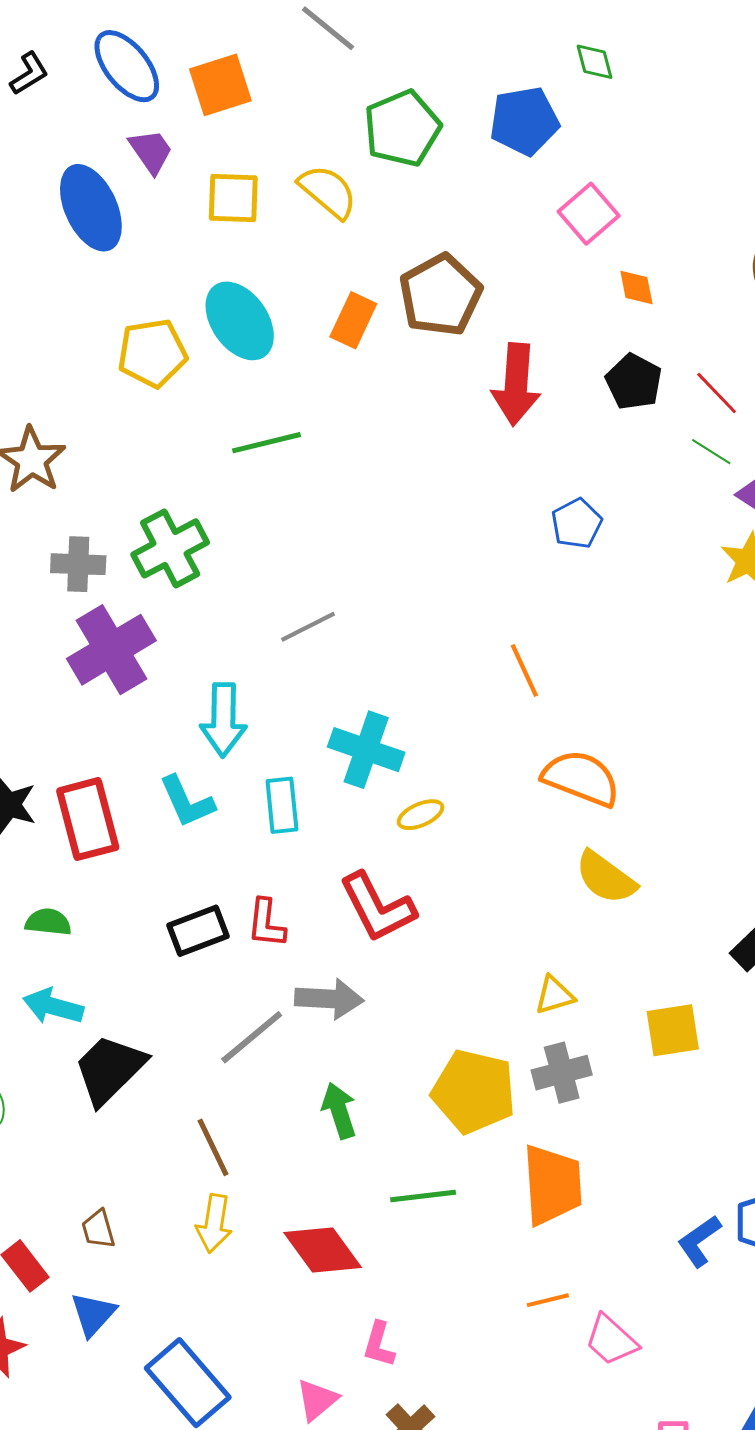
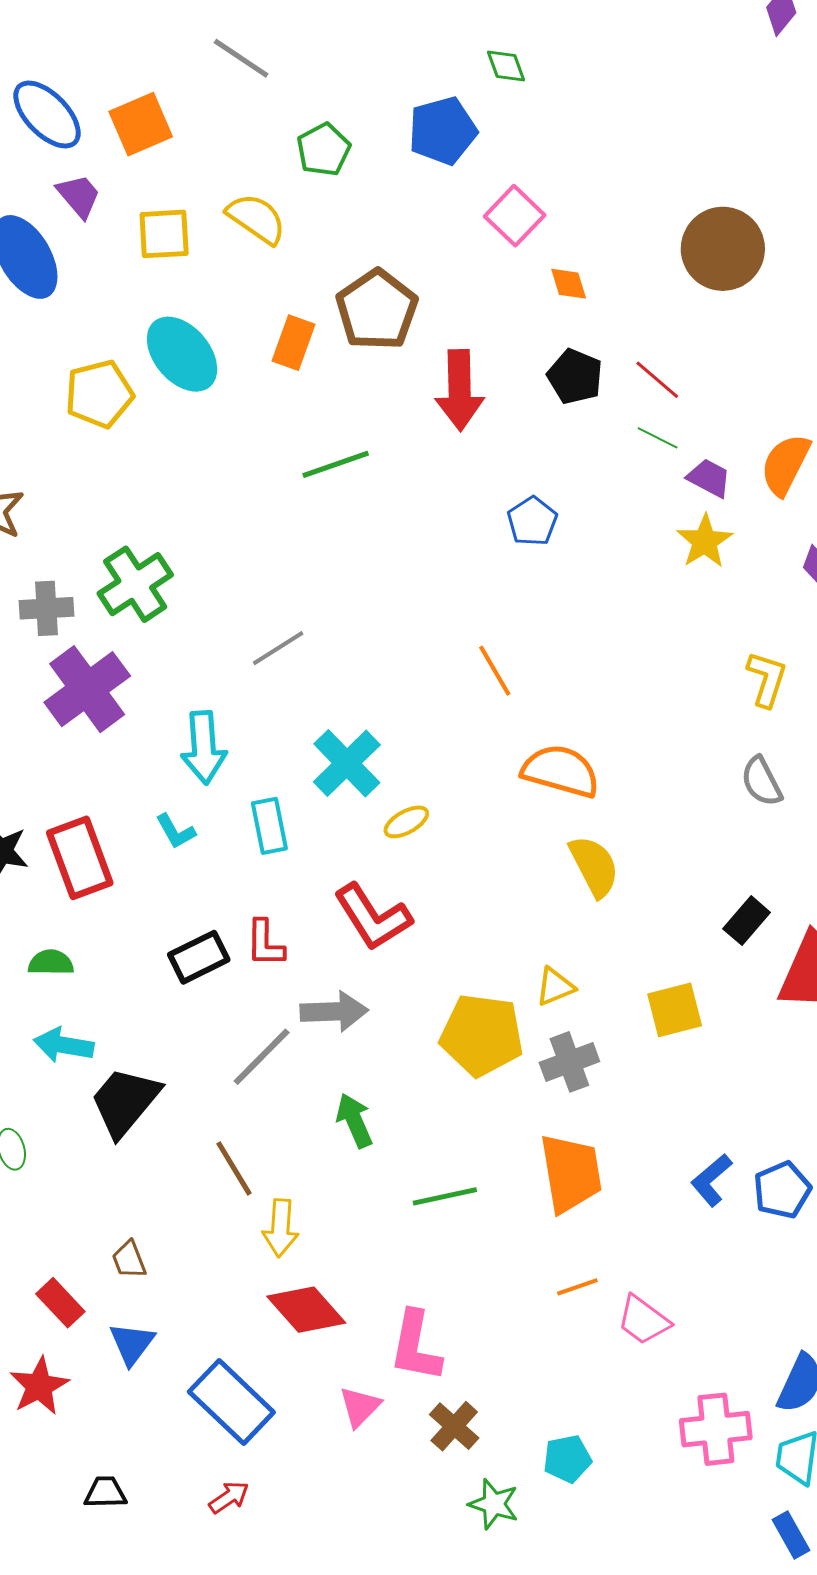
green pentagon: (402, 128) -> (323, 150), size x0.7
green line: (266, 443) -> (336, 464), moved
cyan cross: (366, 750) -> (347, 763), turned 32
cyan L-shape: (187, 802) -> (175, 831), size x0.7
yellow semicircle: (606, 878) -> (594, 866), turned -148
yellow pentagon: (474, 1091) -> (482, 1035), moved
yellow arrow: (214, 1223) -> (280, 1228), moved
blue L-shape: (699, 1241) -> (711, 1180), moved
red diamond: (323, 1250) -> (306, 1310), moved
pink L-shape: (379, 1344) -> (416, 1346), size x1.6

